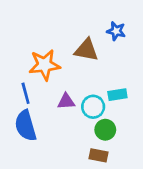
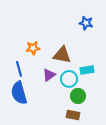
brown triangle: (86, 50) -> (62, 55), moved
orange star: (44, 65) -> (33, 48), size x0.6
purple triangle: (66, 101) -> (49, 75), turned -32

